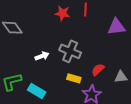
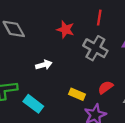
red star: (62, 13) -> (65, 30), moved
gray cross: (70, 51) -> (95, 48), moved

